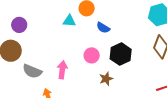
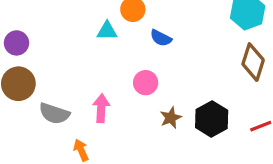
purple circle: (19, 25) -> (17, 43), moved
black hexagon: (121, 54) -> (212, 119), moved

